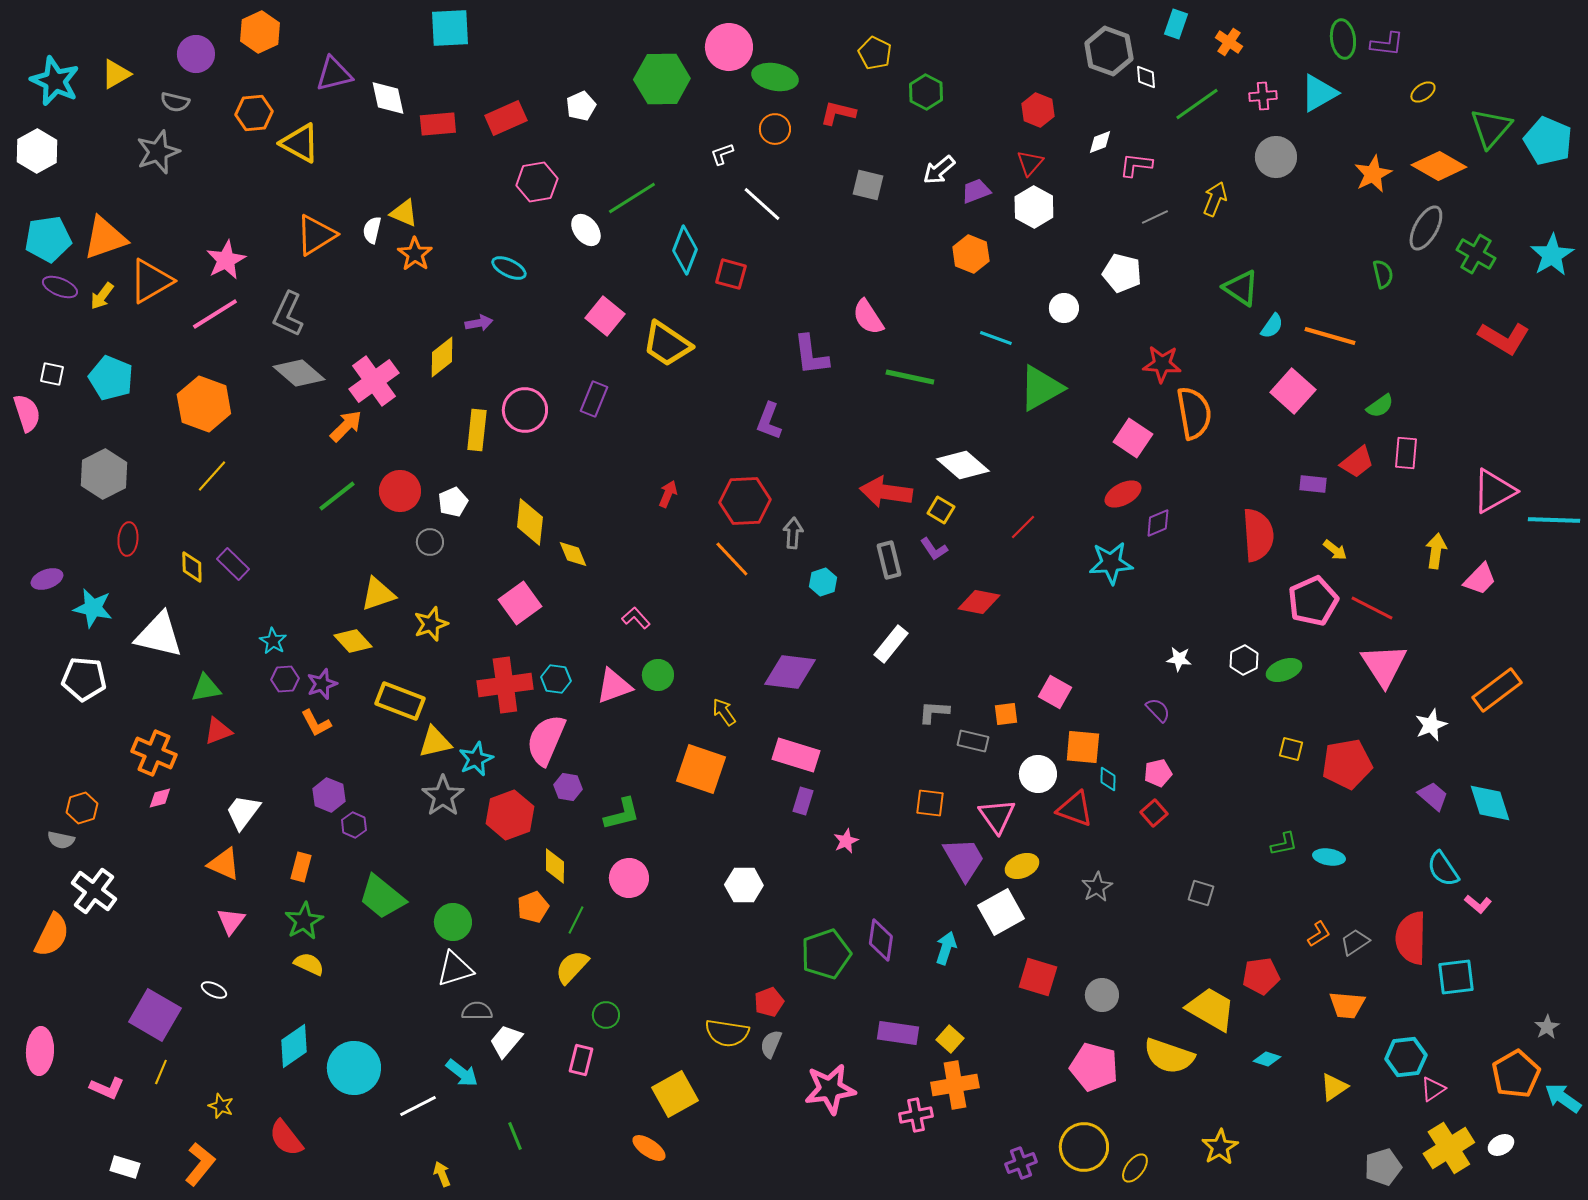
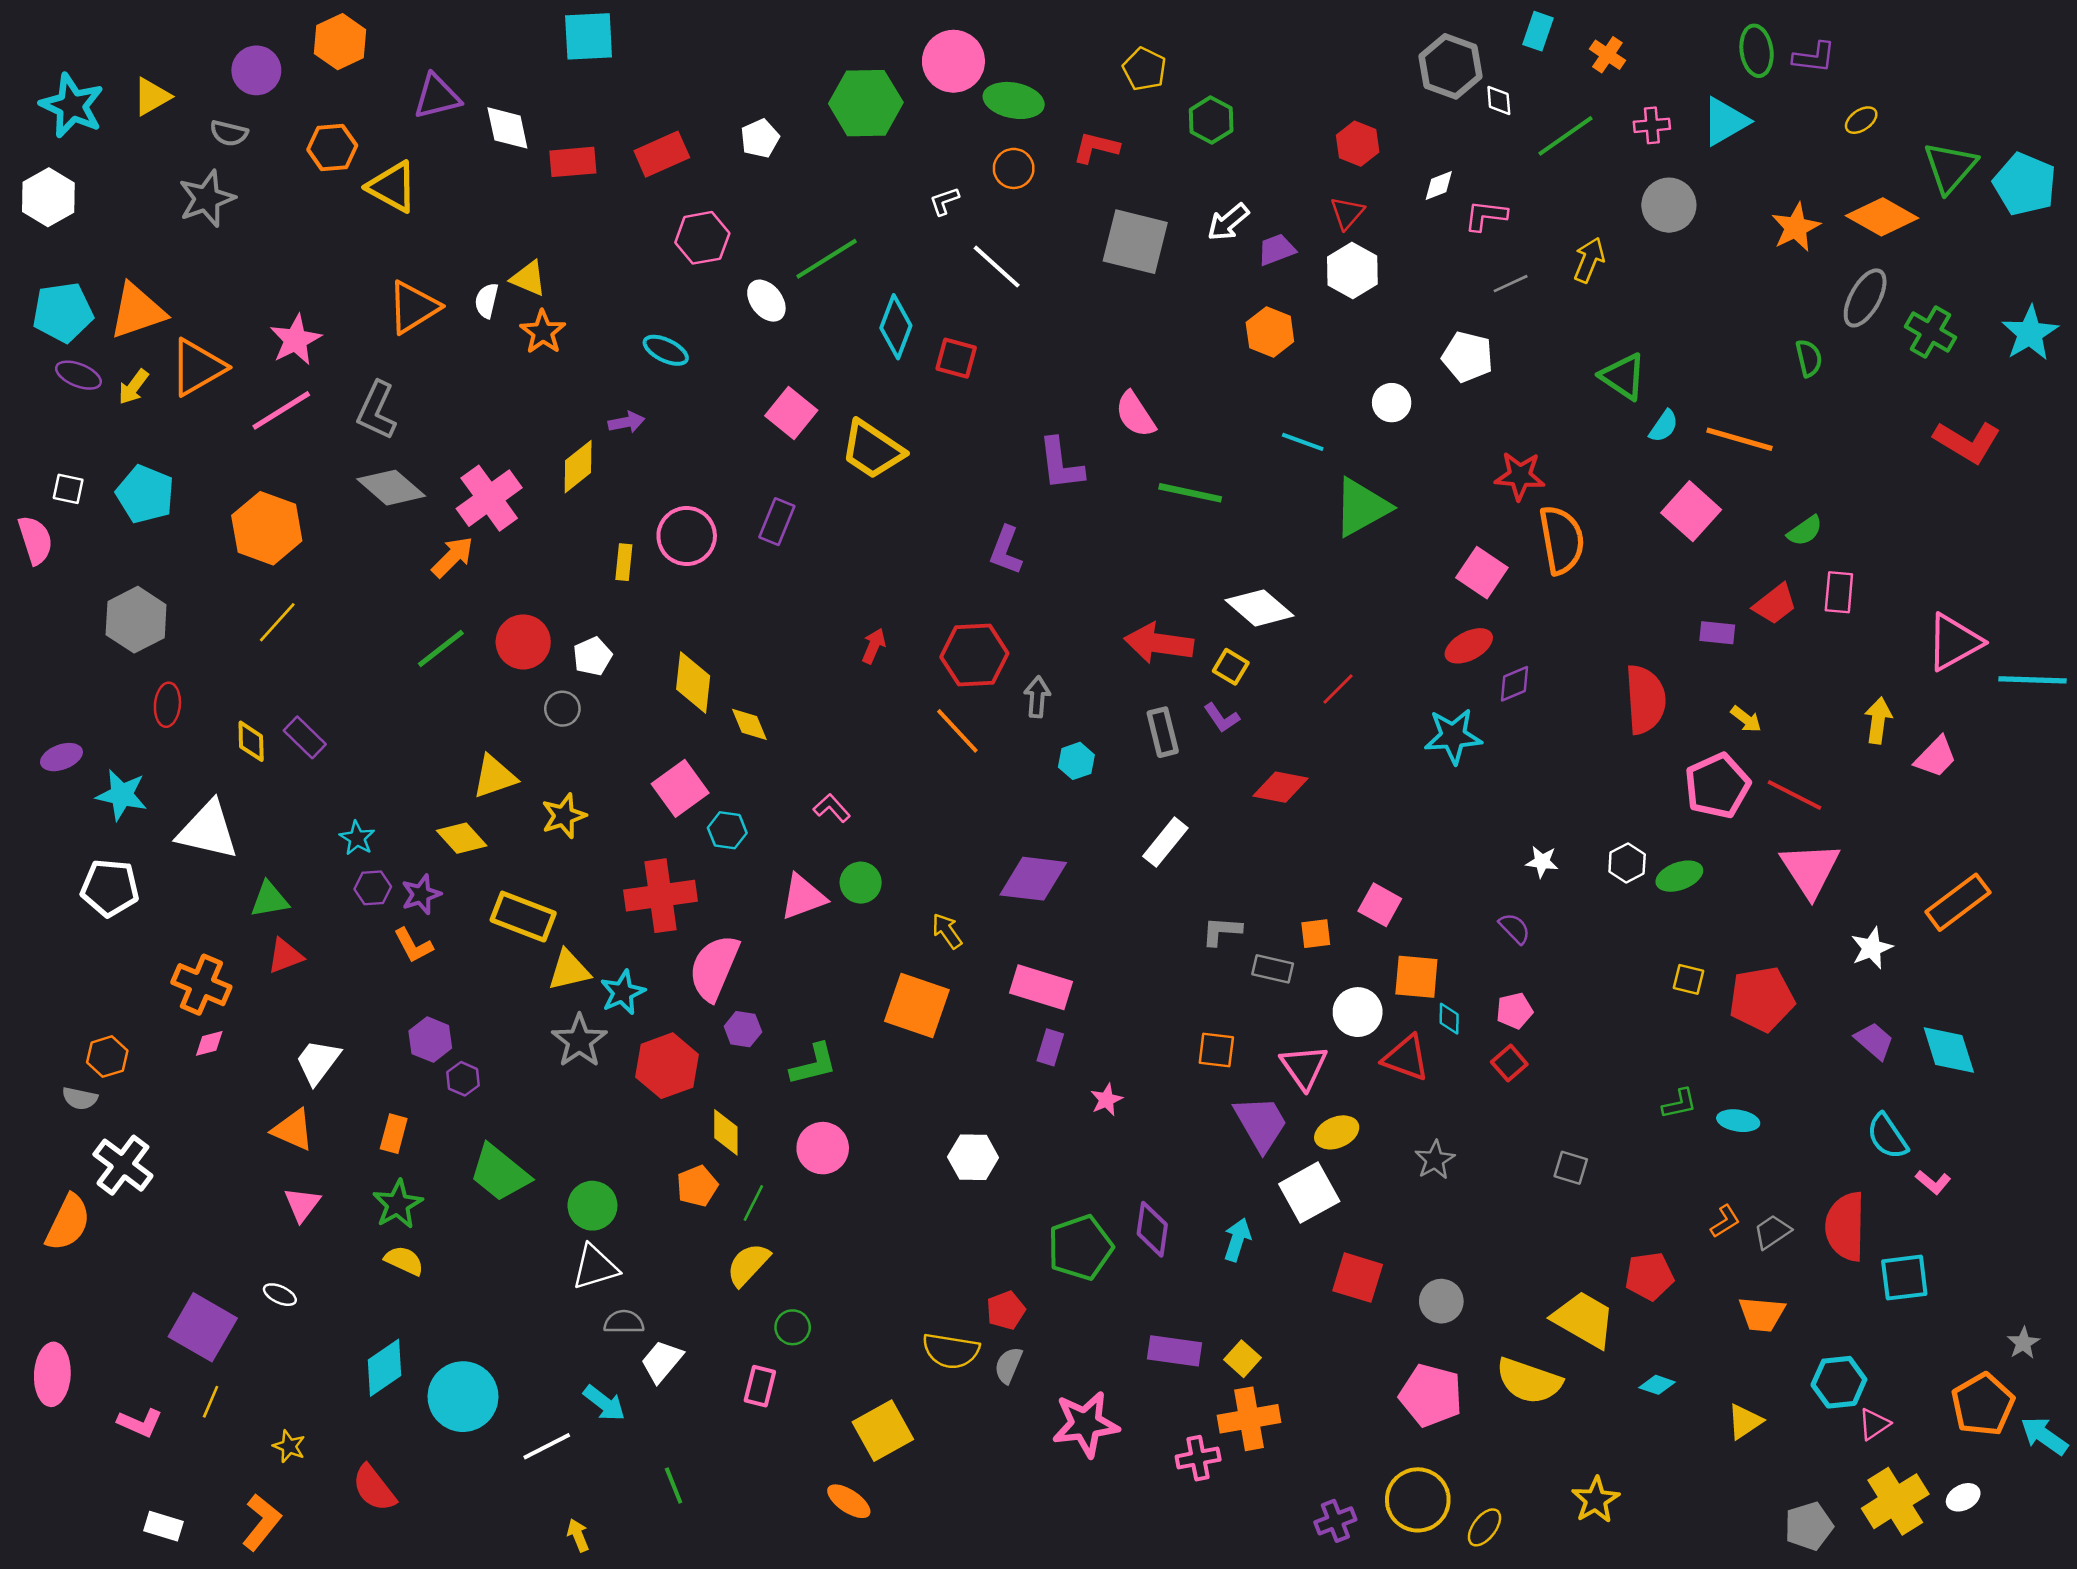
gray square: (868, 185) -> (1135, 242), size x1.6
yellow rectangle: (477, 430) -> (624, 562), size x0.7
cyan hexagon: (556, 679) -> (727, 830), moved

